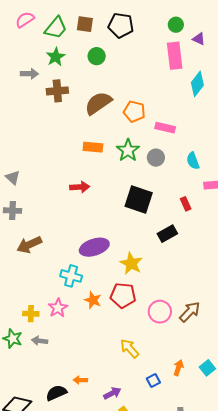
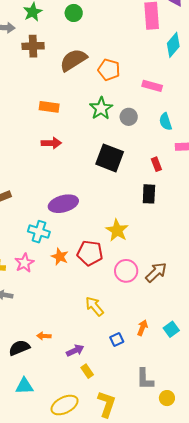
pink rectangle: (165, 128) -> (152, 86), moved
orange rectangle: (93, 147) -> (49, 107), moved
black rectangle: (167, 234) -> (149, 194), moved, turned -60
yellow star: (131, 263) -> (117, 230), moved

